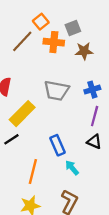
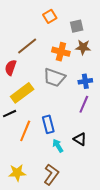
brown line: (22, 41) -> (27, 46), moved
orange cross: (54, 42) -> (61, 52), moved
black triangle: (94, 142) -> (80, 139), moved
orange line: (33, 172) -> (25, 131), moved

